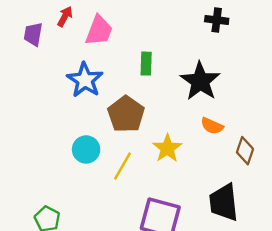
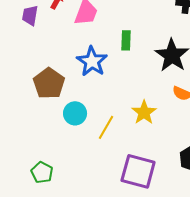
blue star: (85, 80) -> (92, 61), moved
brown pentagon: (126, 114) -> (49, 83), moved

